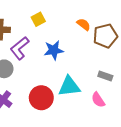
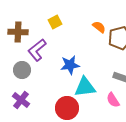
blue star: (54, 50) -> (70, 65), moved
red circle: (41, 98) -> (67, 108), moved

